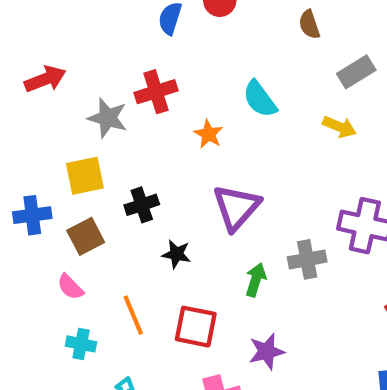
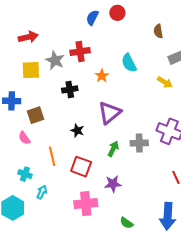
yellow square: (85, 176) -> (31, 70), moved
black cross: (142, 205) -> (70, 89), moved
cyan cross: (81, 344) -> (25, 174), moved

